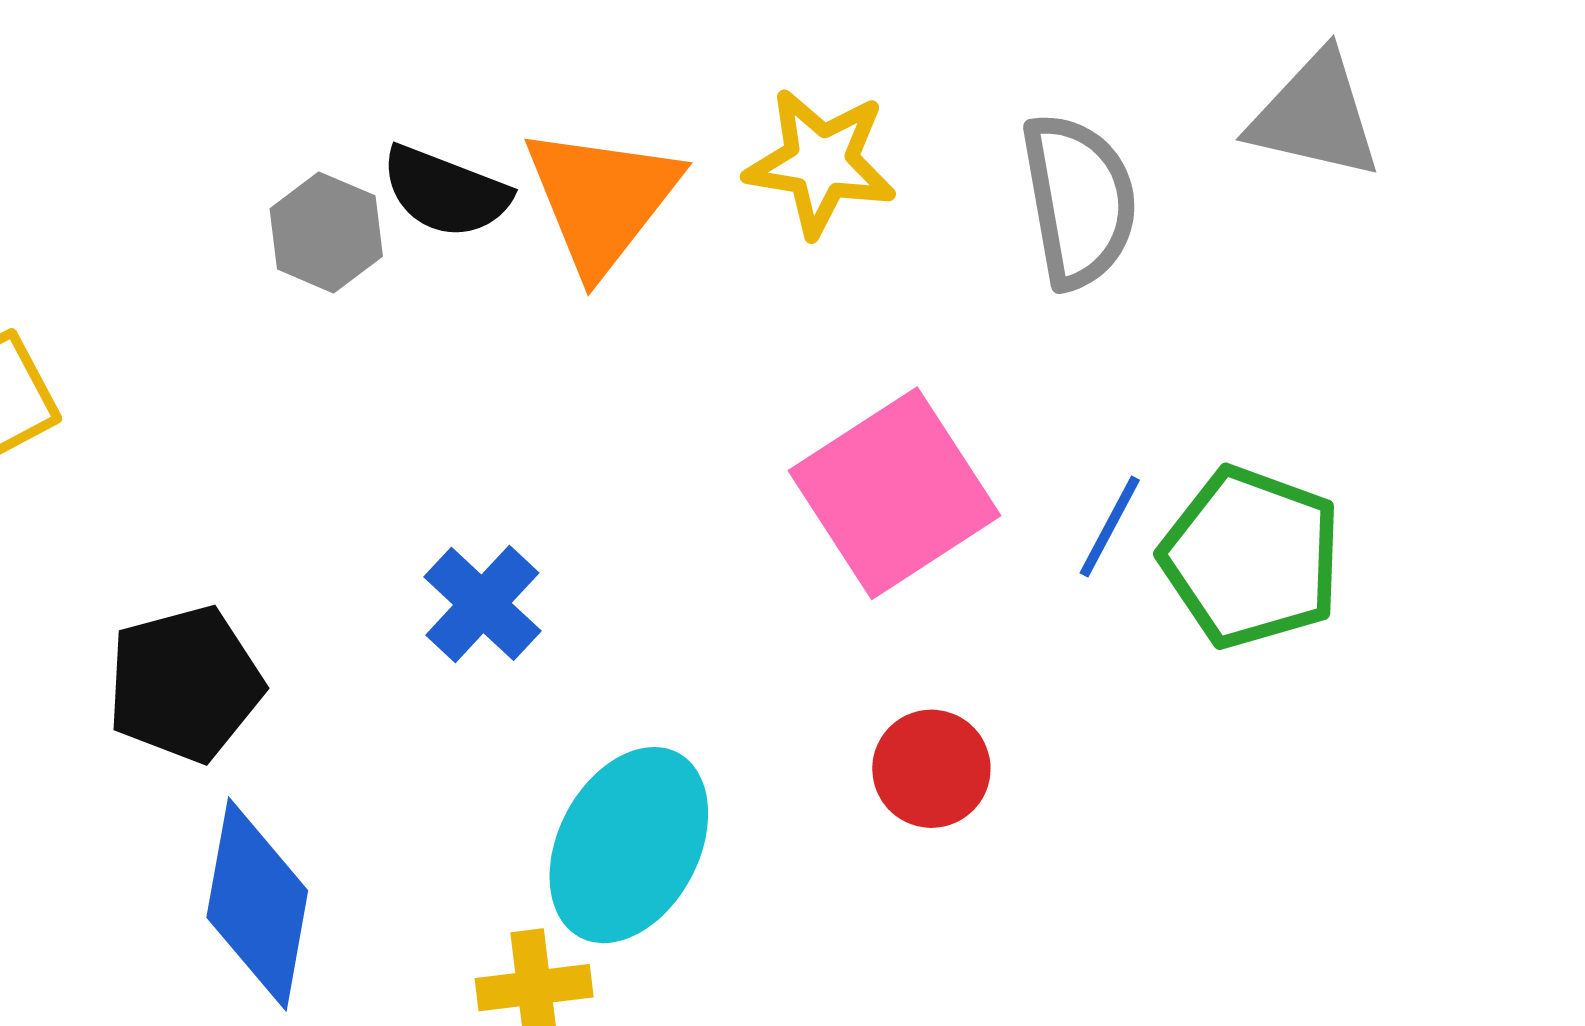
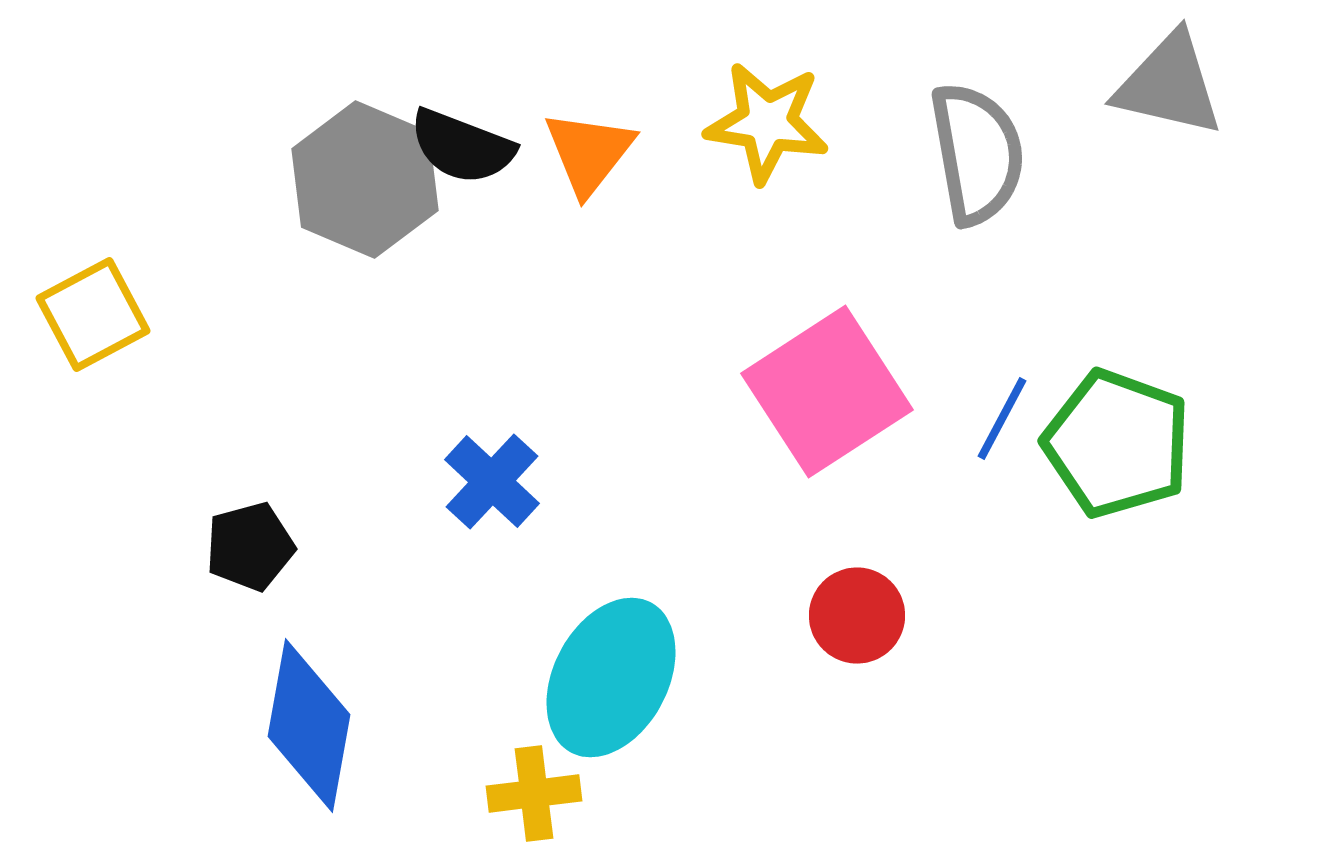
orange triangle: (602, 199) -> (589, 153), size x0.7
gray hexagon: (326, 232) -> (365, 180), size x1.6
black pentagon: (185, 684) -> (250, 547), size x0.7

